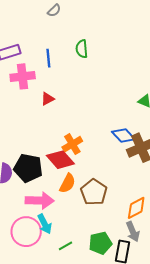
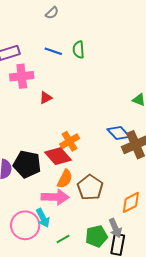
blue line: (48, 58) -> (53, 51), moved, turned -66
pink arrow: (40, 201) -> (55, 197), moved
gray arrow: (133, 232) -> (115, 228), moved

